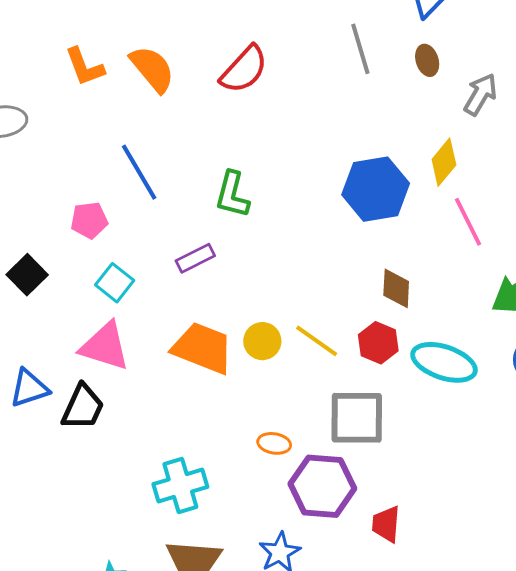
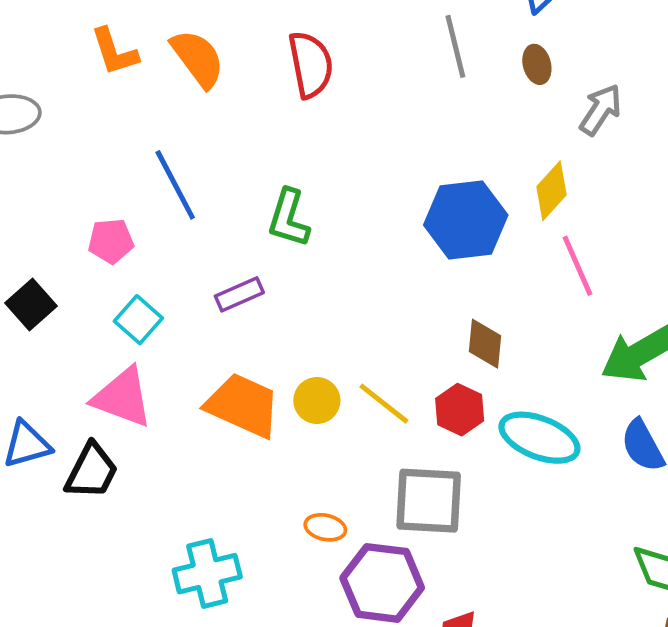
red semicircle: (244, 69) -> (311, 65), turned -56

